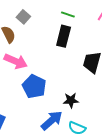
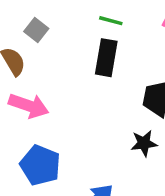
blue pentagon: (34, 86) -> (40, 165), moved
black star: (71, 100) -> (144, 143), moved

